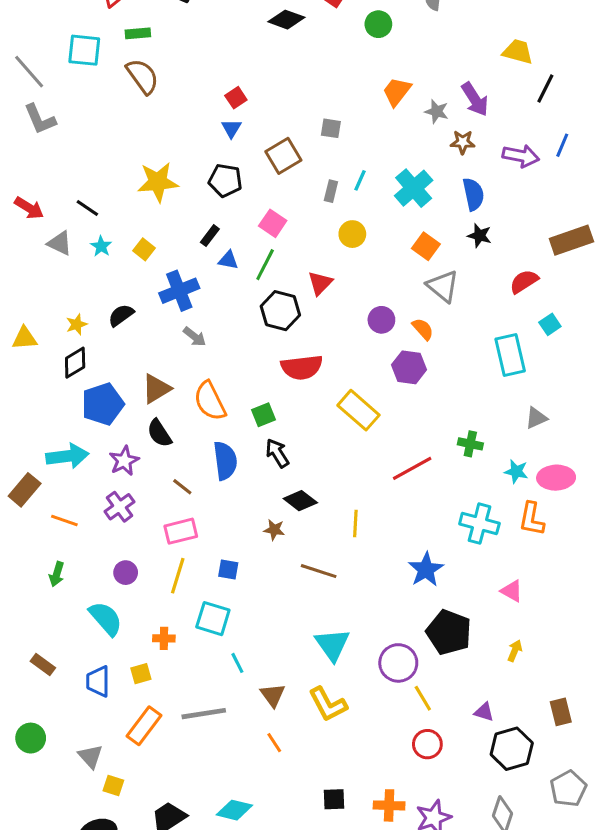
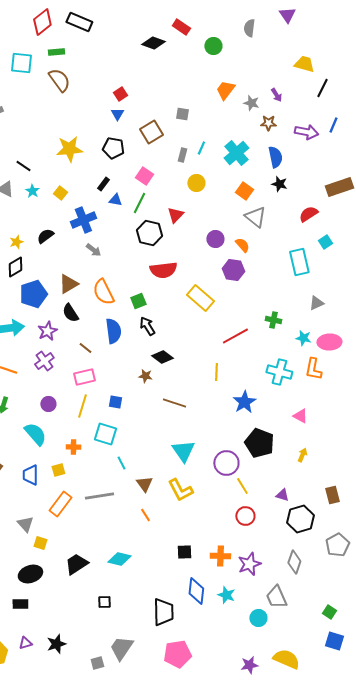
purple arrow: (475, 99) -> (276, 95), size x0.6
yellow line: (355, 524) -> (216, 372), moved

